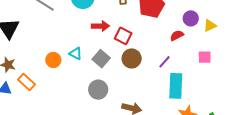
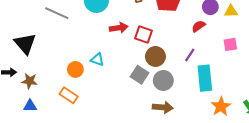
yellow triangle: (210, 26) -> (231, 11), turned 32
gray square: (101, 59) -> (140, 75), moved
orange rectangle: (26, 82) -> (69, 95), moved
gray circle: (98, 90) -> (163, 80), moved

